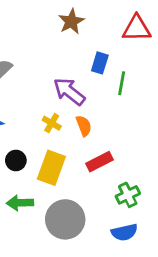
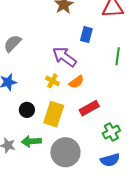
green line: (122, 83) -> (118, 56), moved
orange semicircle: (84, 126) -> (76, 82), turned 77

